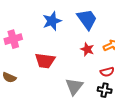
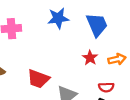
red trapezoid: (45, 61) -> (38, 79), moved

